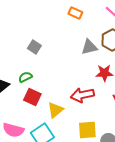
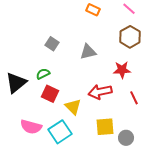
gray triangle: (89, 47) -> (88, 52), moved
yellow triangle: (55, 110) -> (73, 107), turned -36

